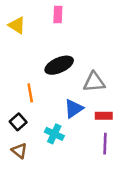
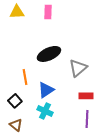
yellow triangle: (17, 25) -> (17, 12), moved, turned -35
gray triangle: (94, 82) -> (78, 68), turned -36
blue triangle: (74, 109) -> (46, 90), moved

